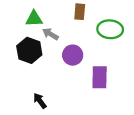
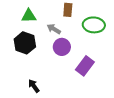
gray arrow: (50, 34) -> (54, 29), moved
purple rectangle: (100, 77) -> (85, 66), turned 36

